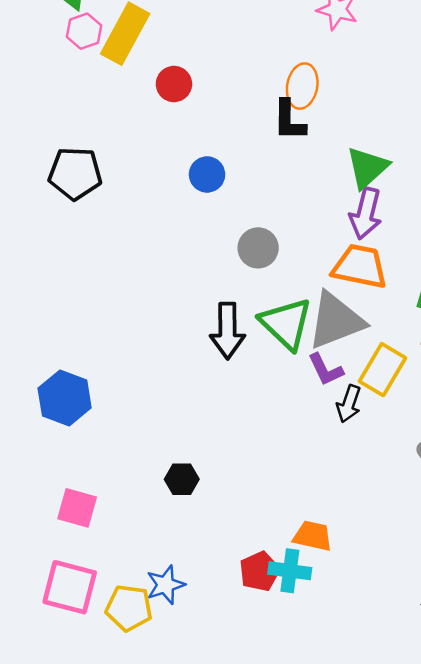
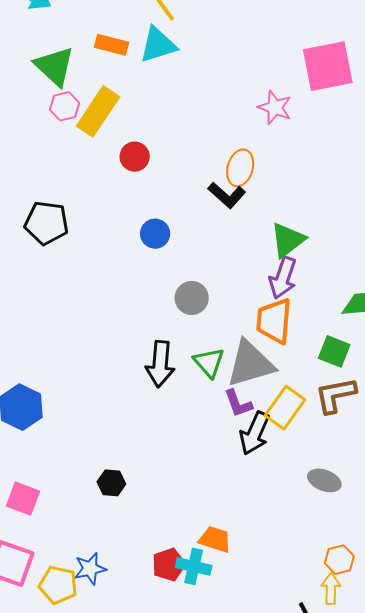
black L-shape: (289, 120) -> (227, 195), turned -54
orange trapezoid: (360, 266) -> (274, 321), turned -102
green triangle: (286, 324) -> (209, 362), size x0.7
black arrow: (349, 404) -> (255, 433), size x1.4

